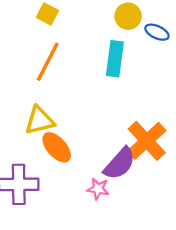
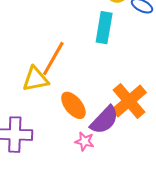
orange line: (48, 62) -> (53, 59), moved
orange ellipse: (57, 147) -> (73, 105), moved

